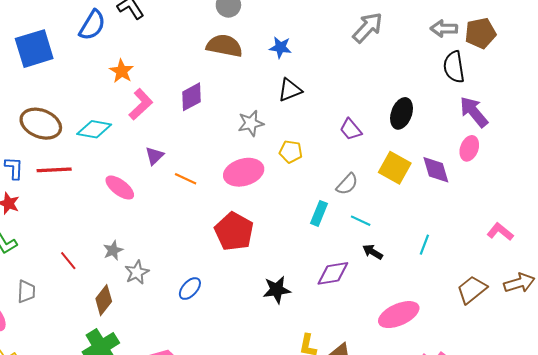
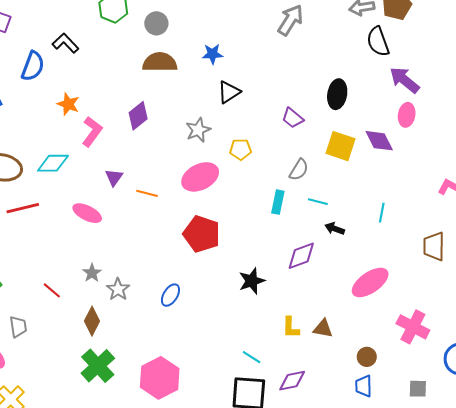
brown trapezoid: (472, 290) -> (434, 246), turned -40

